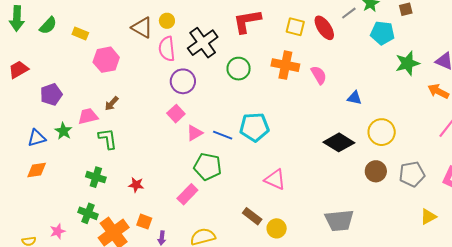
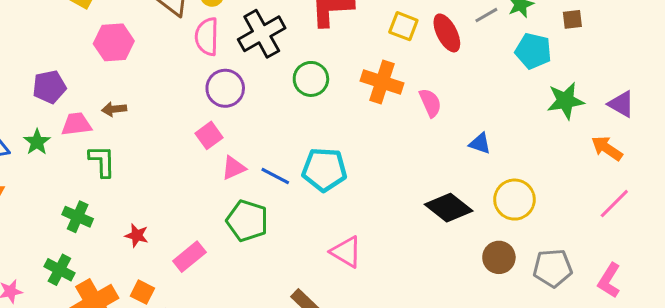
purple pentagon: (51, 94) -> (49, 87), moved
brown arrow: (112, 104) -> (114, 109), turned 35
pink rectangle: (187, 194) -> (189, 257), moved

